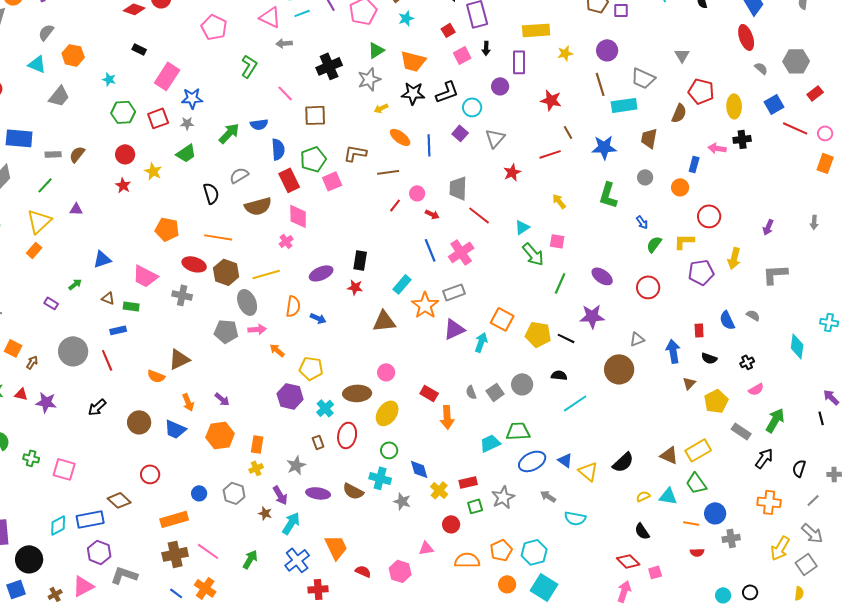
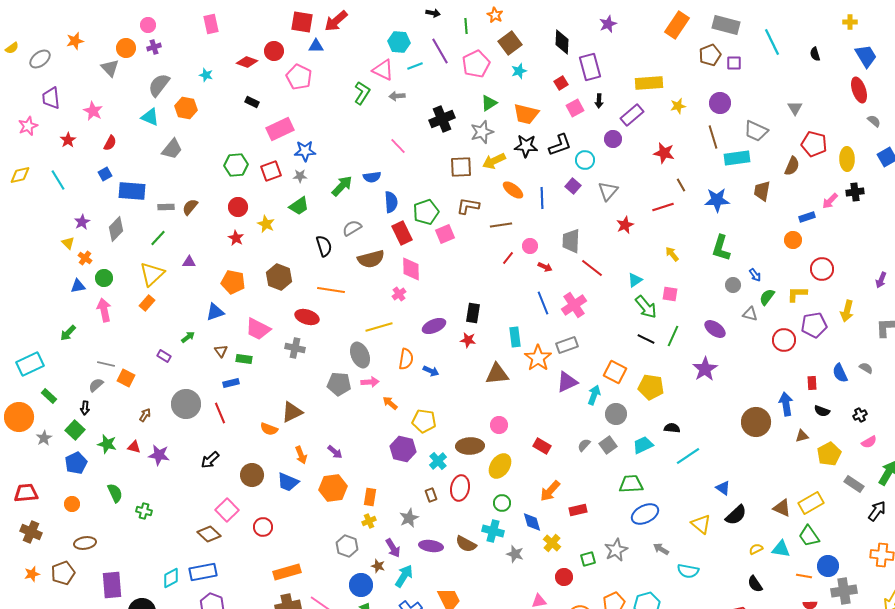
pink pentagon: (214, 27) -> (299, 77), moved
gray semicircle: (46, 32) -> (159, 85), size x1.4
purple rectangle: (519, 62) -> (632, 115), turned 50
green L-shape: (249, 66) -> (362, 93), moved
pink rectangle: (167, 76) -> (280, 129), turned 32
cyan star: (109, 79) -> (206, 75), moved
yellow arrow: (381, 108) -> (494, 161), size x1.6
brown square: (315, 115) -> (461, 167), moved
pink arrow: (717, 148) -> (830, 201), turned -54
blue rectangle: (694, 164) -> (807, 217), turned 56
gray circle: (645, 177) -> (733, 285), moved
orange pentagon: (167, 229) -> (233, 282), moved
brown hexagon: (226, 272) -> (279, 277), moved
cyan rectangle: (402, 284) -> (515, 337), turned -48
red circle: (648, 287) -> (784, 340), moved
brown triangle: (108, 298) -> (221, 351), turned 32
purple star: (592, 316) -> (705, 369), turned -30
black line: (566, 338) -> (646, 339), moved
gray triangle: (637, 339) -> (750, 314), moved, turned 35
orange square: (13, 348) -> (126, 378), moved
brown circle: (619, 369) -> (756, 422), moved
brown triangle: (689, 383) -> (802, 436), turned 32
gray circle: (522, 384) -> (616, 414), moved
gray semicircle: (471, 392) -> (584, 445), turned 64
orange arrow: (447, 417) -> (550, 491), moved, turned 45
cyan trapezoid: (490, 443) -> (643, 445), moved
blue triangle: (565, 460) -> (723, 488), moved
pink square: (64, 469) -> (227, 510), moved, turned 30
red rectangle: (468, 482) -> (578, 510), moved
blue circle: (199, 493) -> (361, 585), moved, size x1.5
brown diamond: (119, 500) -> (209, 534), moved
gray cross: (731, 538) -> (844, 591), size x1.4

